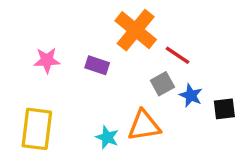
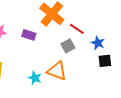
blue star: (191, 95) -> (98, 43), moved
orange triangle: (144, 126) -> (57, 71), turned 30

